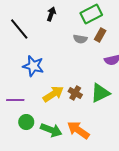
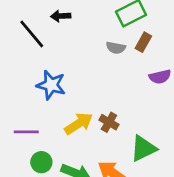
black arrow: (51, 14) -> (61, 16), moved, turned -112
green triangle: (100, 93) -> (143, 148), moved

